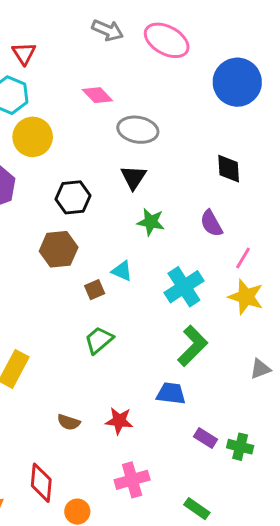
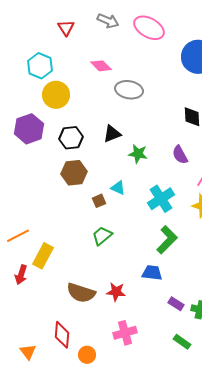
red triangle: (24, 53) -> (66, 28), moved
black triangle: (134, 177) -> (112, 134), moved, turned 36
black hexagon: (73, 197) -> (71, 138), moved
brown semicircle: (69, 422) -> (81, 293), size x1.8
green rectangle: (197, 509) -> (182, 342), moved

